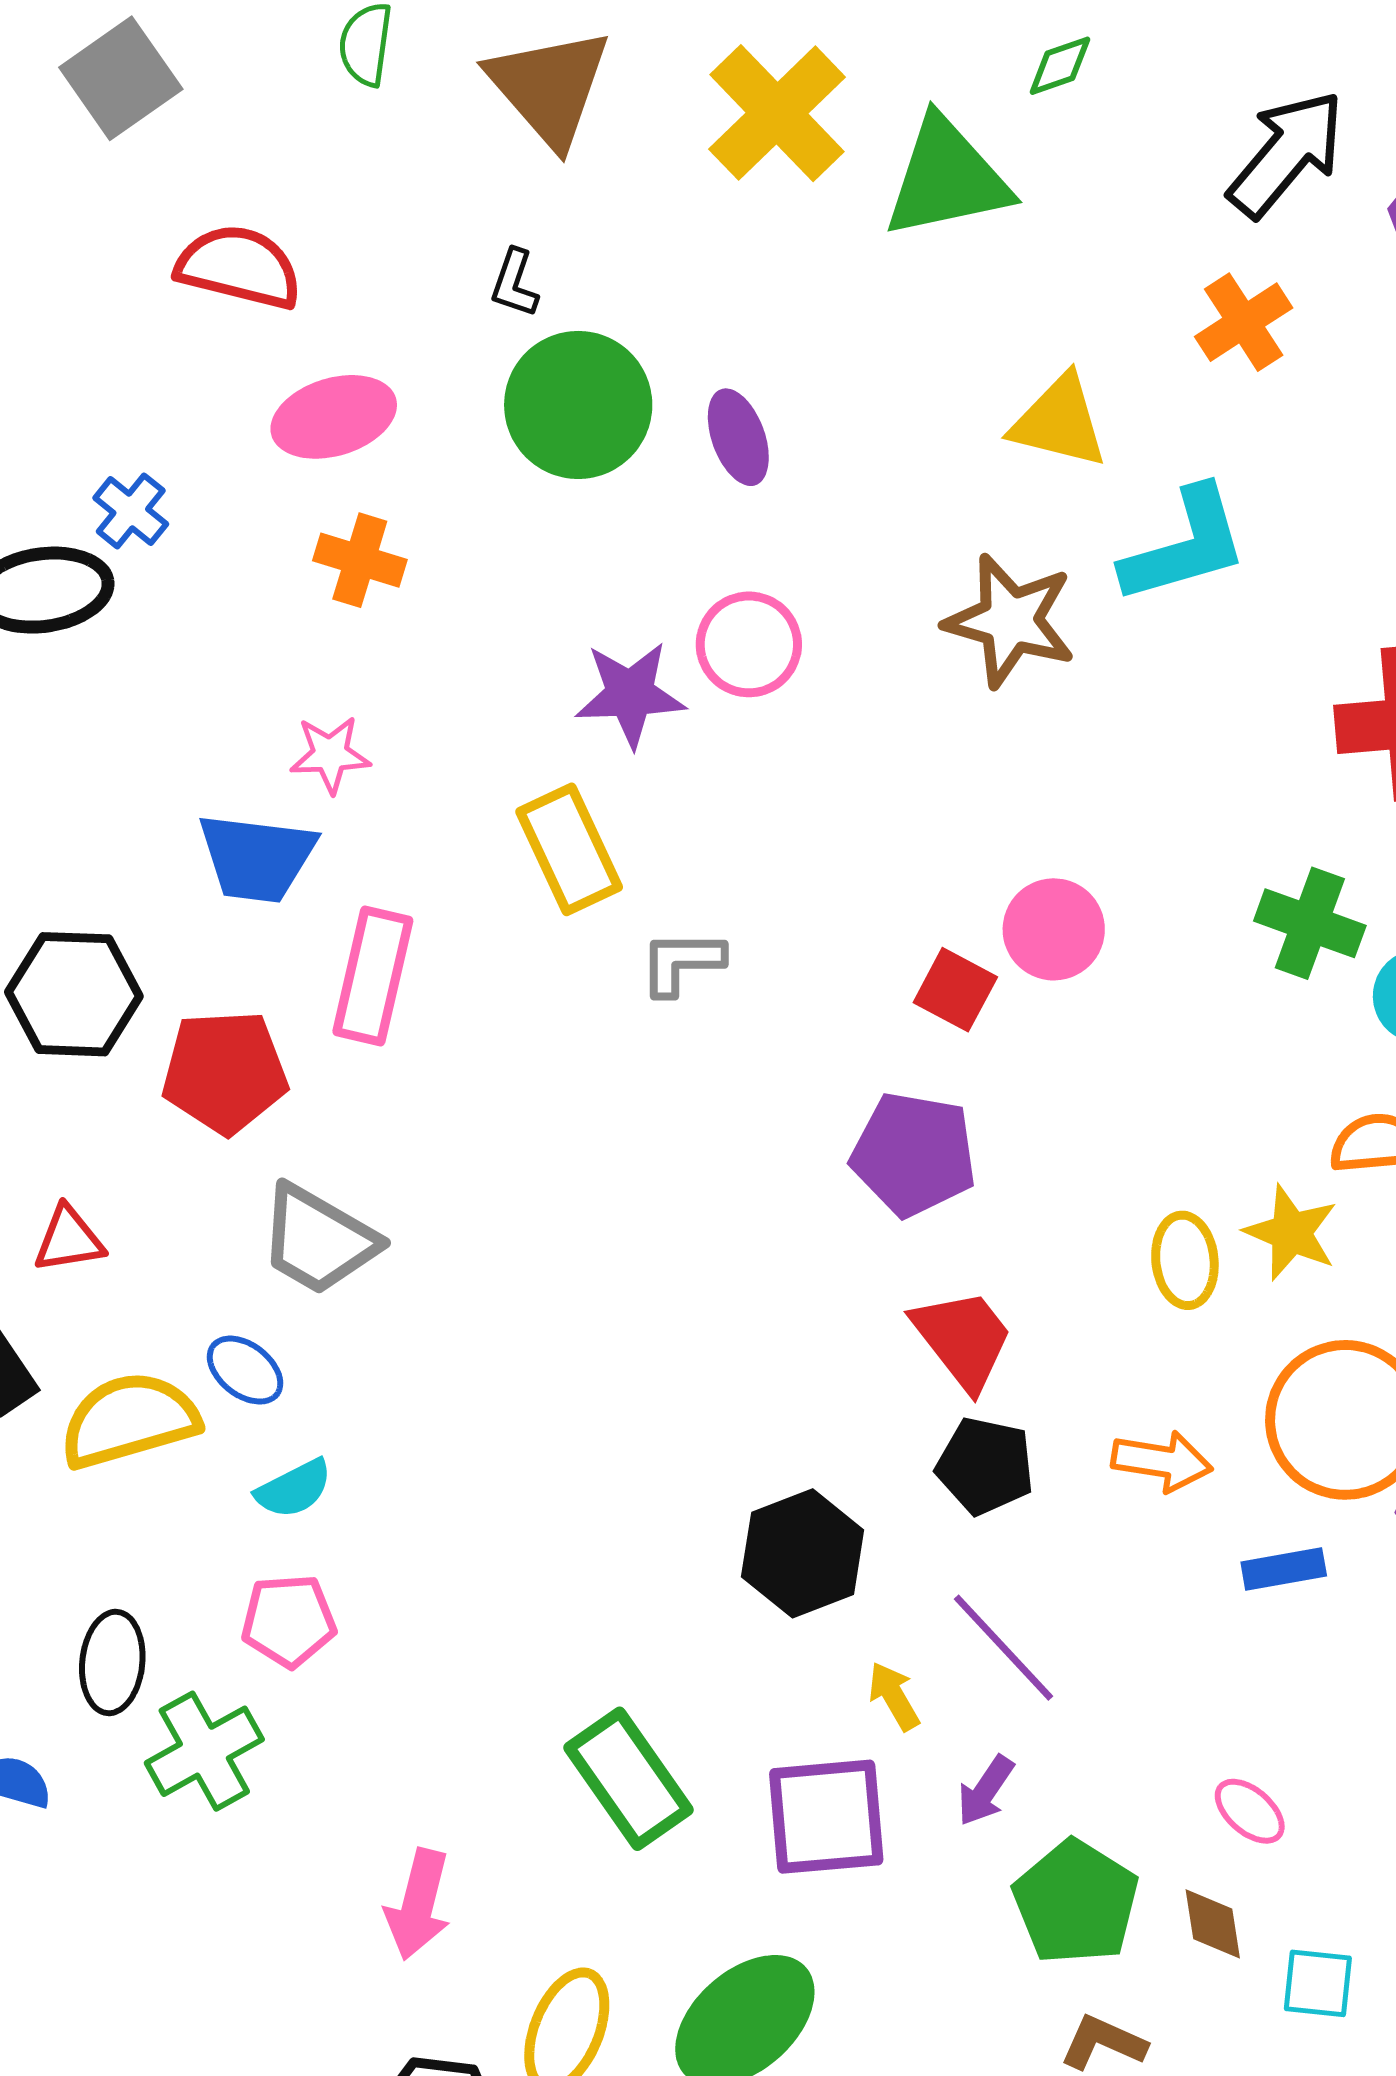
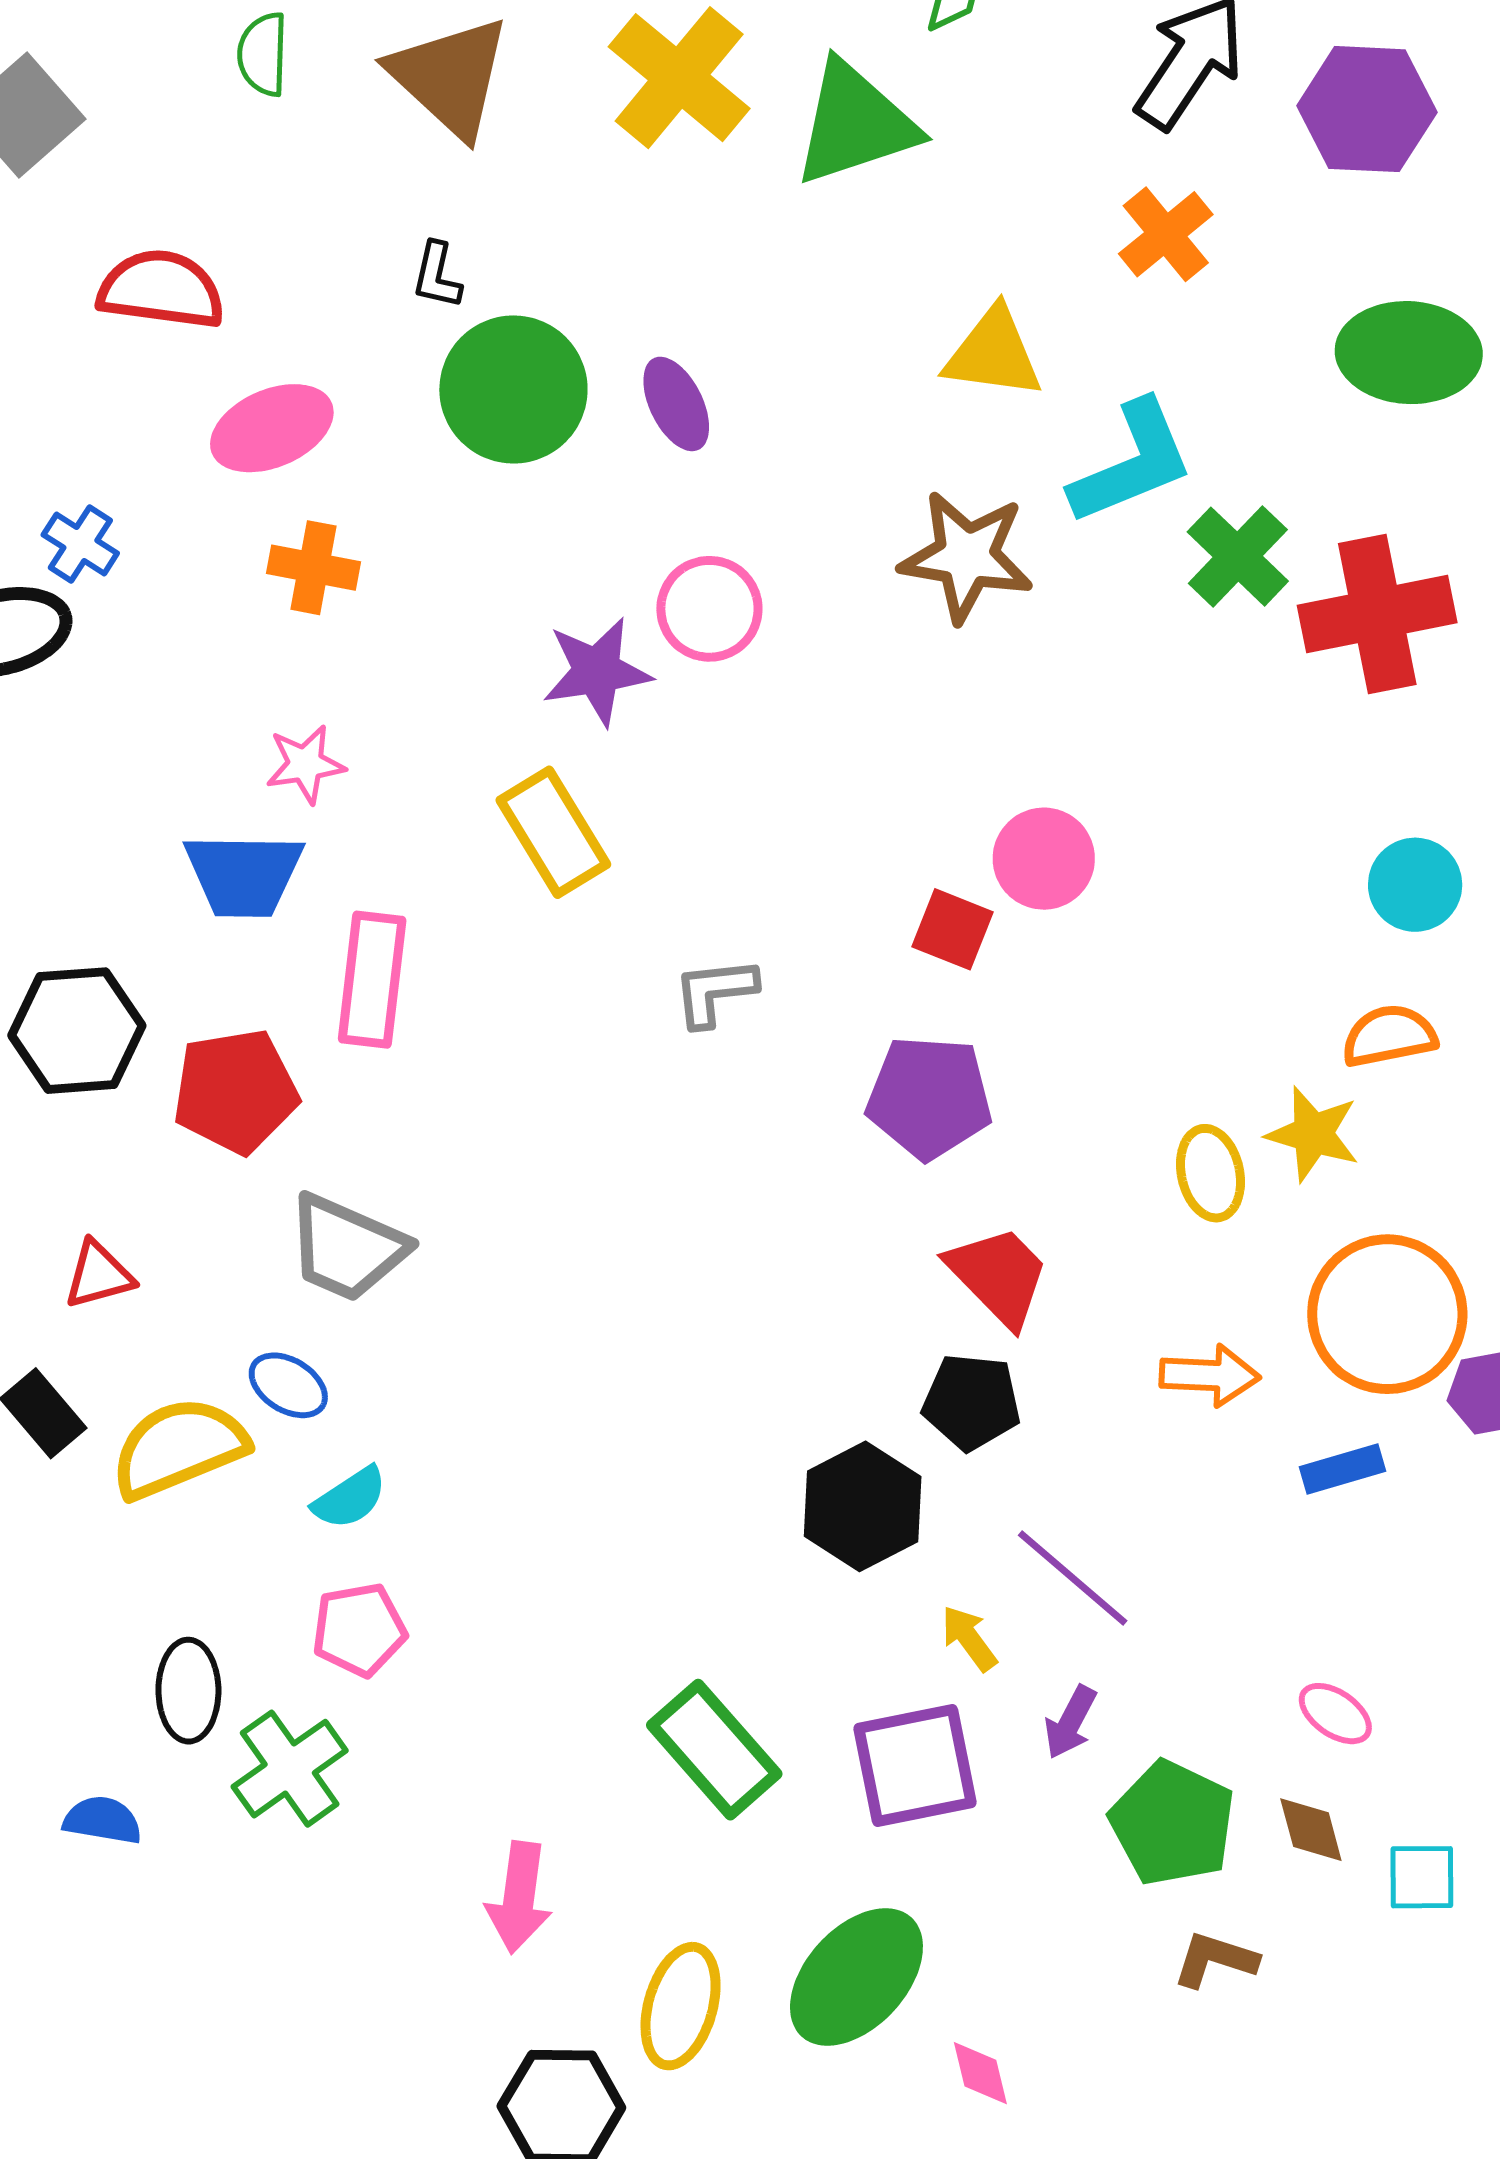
green cross: (1310, 923) -> (1238, 557), moved, turned 30
gray L-shape: (682, 963) -> (715, 992), moved
black pentagon: (985, 1466) -> (971, 1402), moved

